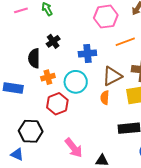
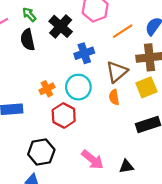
black cross: (53, 41) -> (61, 26), moved, size x1.5
black semicircle: (34, 58) -> (28, 40), moved

